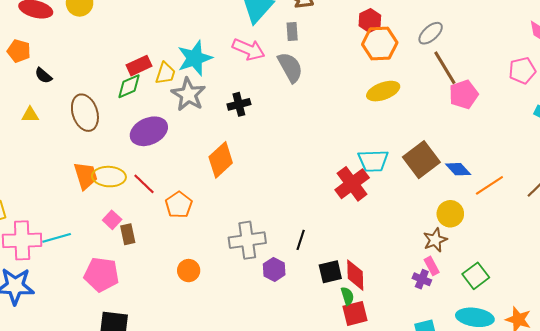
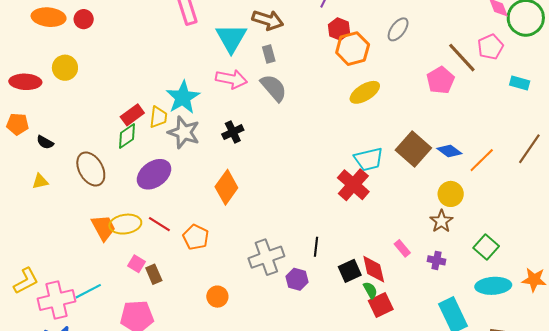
brown line: (445, 68) -> (462, 58), moved
pink rectangle: (432, 266) -> (402, 248), moved

